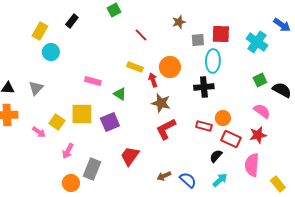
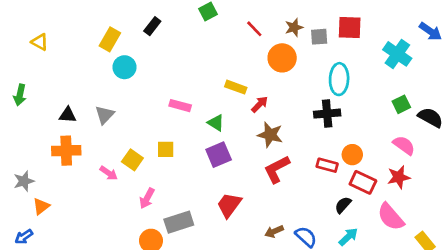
red square: (221, 34) -> (350, 27), moved
red line: (141, 35) -> (254, 29), moved
gray square: (198, 40) -> (319, 37), moved
orange circle: (170, 67) -> (282, 58), moved
red arrow: (153, 80) -> (260, 104), turned 64
yellow square: (82, 114) -> (166, 149), size x0.6
purple square: (110, 122) -> (219, 155), moved
pink semicircle: (252, 165) -> (391, 217), turned -45
gray rectangle: (92, 169) -> (179, 222), turned 50

